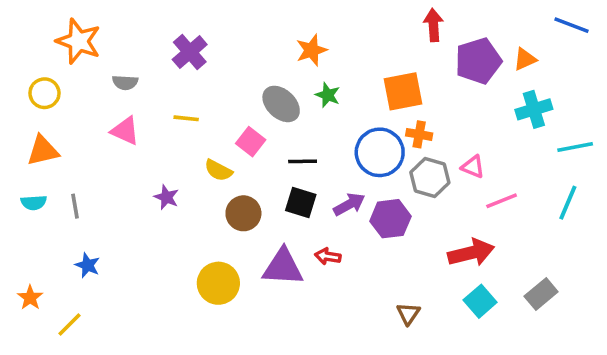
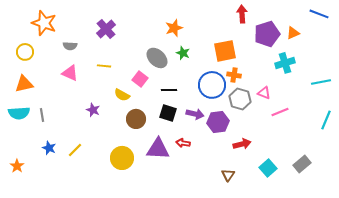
cyan cross: (534, 109) -> (285, 63), moved
cyan semicircle: (34, 203) -> (19, 113), size x1.5
cyan line: (568, 203) -> (326, 120), moved
purple arrow: (349, 204) -> (195, 114), turned 42
red arrow: (471, 253) -> (242, 144), moved, size x0.7
yellow line: (70, 324) -> (75, 150), moved

